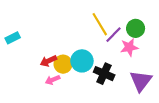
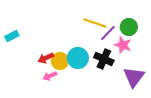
yellow line: (100, 24) -> (95, 23), turned -40
pink star: (129, 47) -> (123, 45), turned 30
black cross: (104, 74) -> (104, 59), moved

